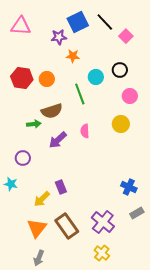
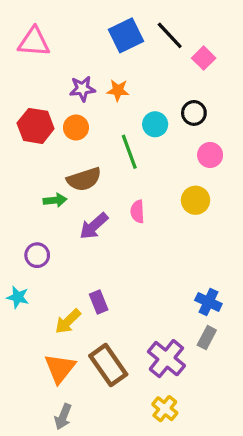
purple star: (59, 37) -> (82, 89), moved
gray rectangle: (137, 213) -> (207, 338), moved, turned -32

